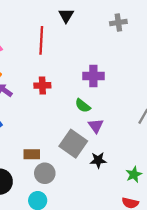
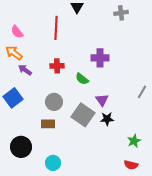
green semicircle: (83, 106) -> (82, 79), moved
black star: (98, 160) -> (107, 119), moved
gray circle: (45, 173) -> (54, 102), moved

